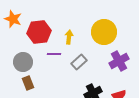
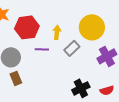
gray rectangle: (79, 62) -> (72, 48), moved

